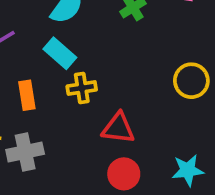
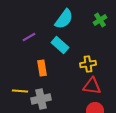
yellow cross: (82, 88) -> (88, 64), moved

